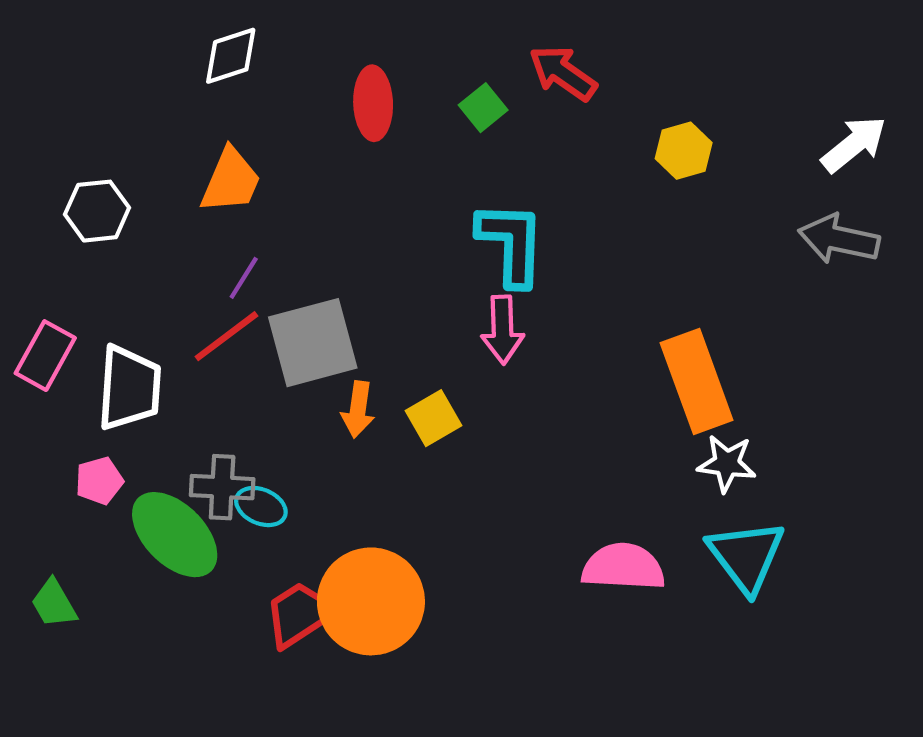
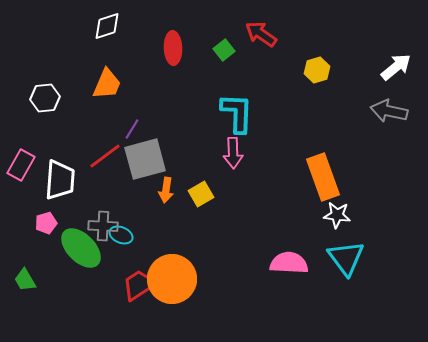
purple line: (244, 278) -> (132, 129), moved

